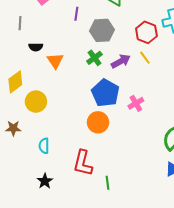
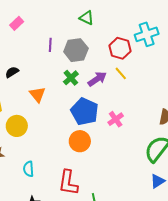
purple line: (76, 14) -> (50, 45), moved
black semicircle: (36, 47) -> (12, 72), turned 152
orange triangle: (55, 61) -> (37, 95), moved

